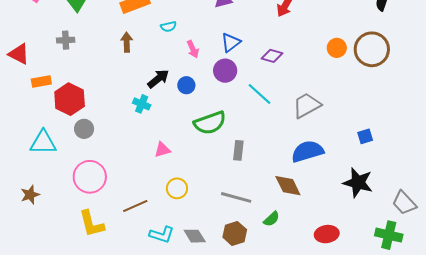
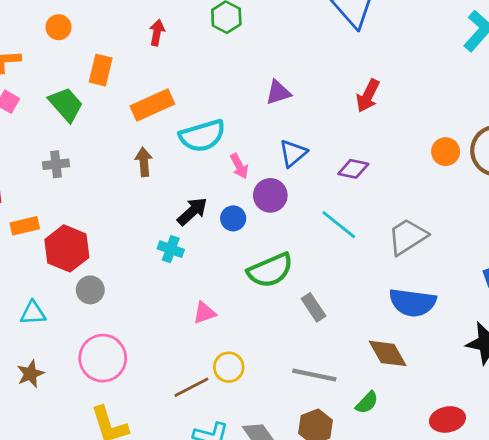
cyan semicircle: (168, 27) -> (202, 136), size x2.0
purple circle: (225, 71) -> (270, 195), moved
cyan triangle: (43, 142) -> (33, 313), size x0.7
gray rectangle: (238, 150) -> (313, 307), turned -36
blue semicircle: (307, 151) -> (413, 303), turned -152
brown star: (30, 195) -> (30, 374), moved
brown line: (135, 206) -> (191, 387), moved

